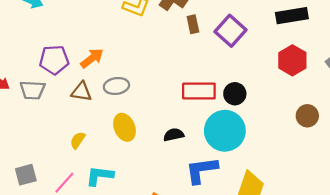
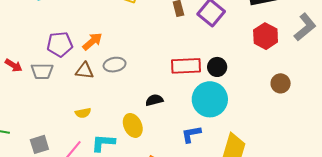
yellow ellipse: (124, 127) -> (133, 125), moved
black semicircle: (174, 135) -> (154, 100), moved
yellow semicircle: (78, 140) -> (83, 113), turned -133
blue L-shape: (202, 170) -> (191, 134), size x0.7

